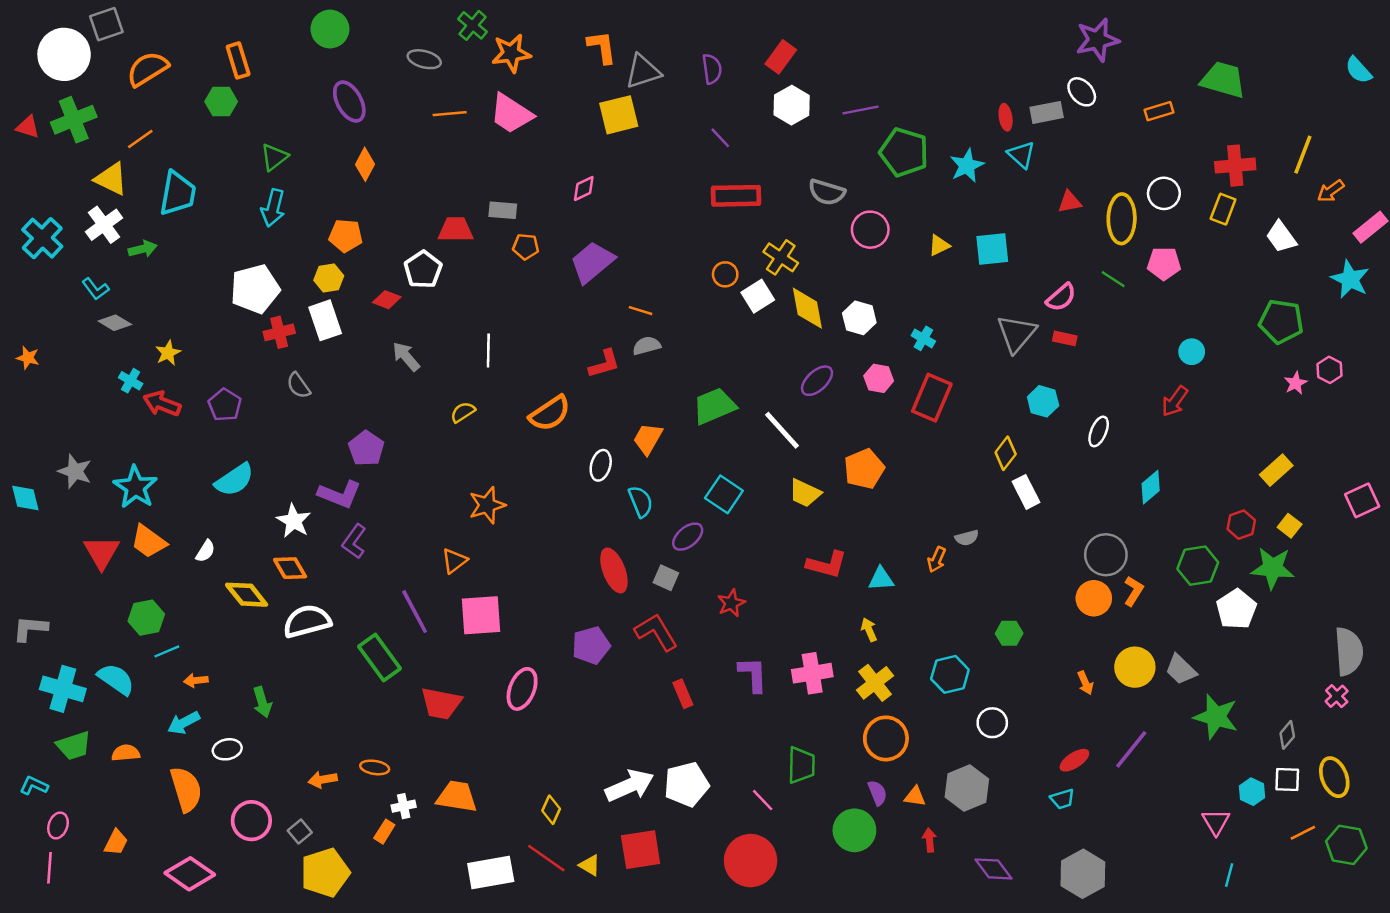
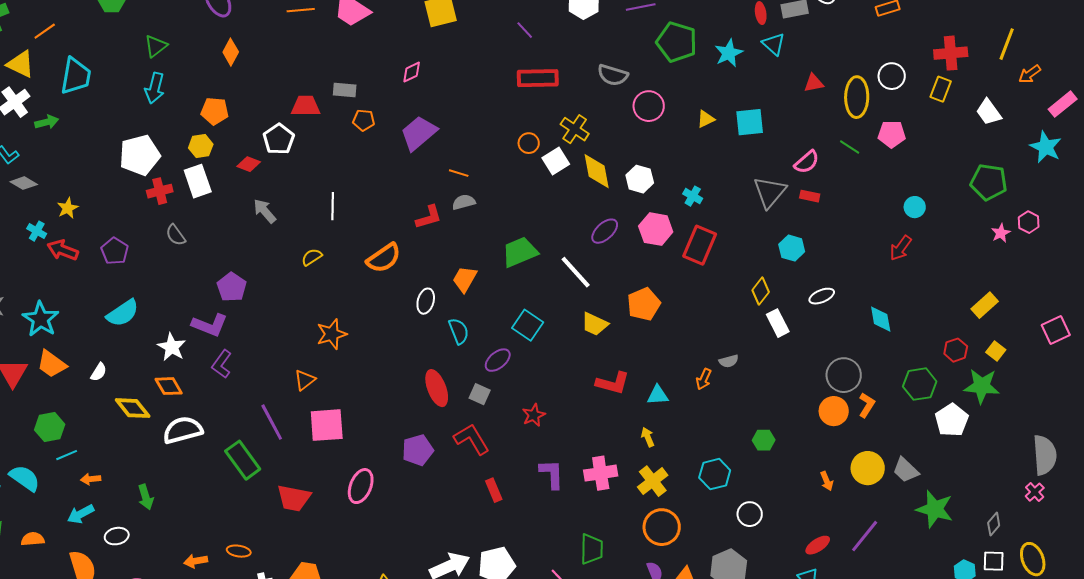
pink hexagon: (879, 378) -> (656, 229), size x1.4
white ellipse: (1099, 431) -> (822, 296), moved, turned 45
cyan diamond: (1151, 487) -> (881, 319), turned -60

